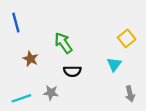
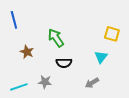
yellow square: (127, 38) -> (112, 34), turned -35
gray arrow: (130, 94) -> (92, 83), moved, turned 72

